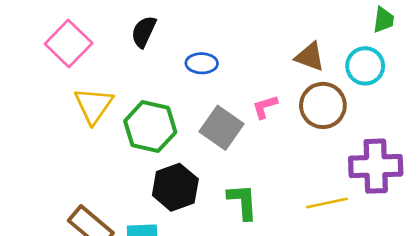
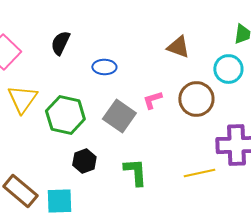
brown triangle: (310, 57) -> (178, 47), moved
black hexagon: (175, 187) -> (84, 161), size x0.7

